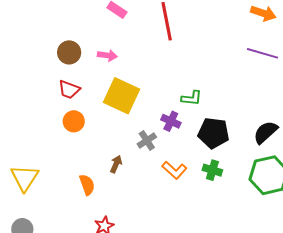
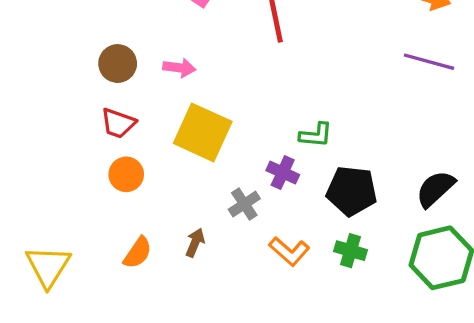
orange semicircle: (87, 185) -> (138, 253), moved, turned 55

